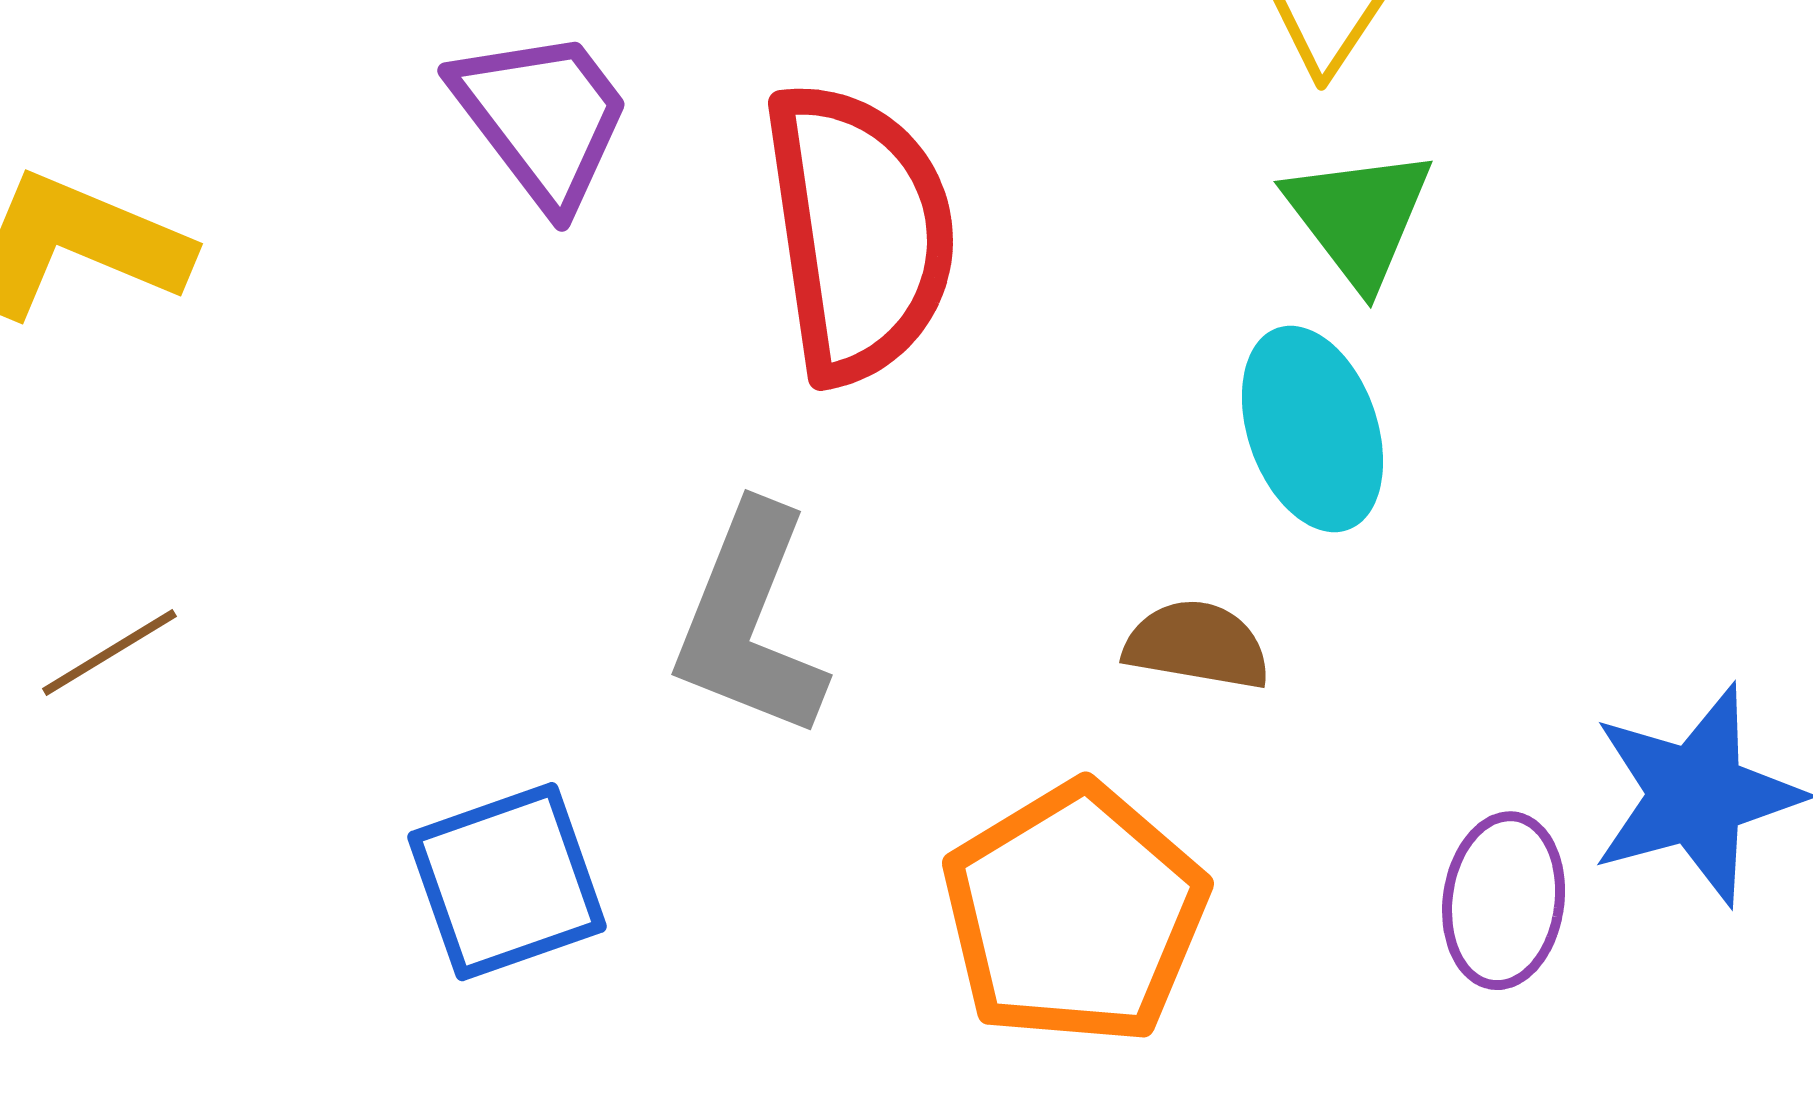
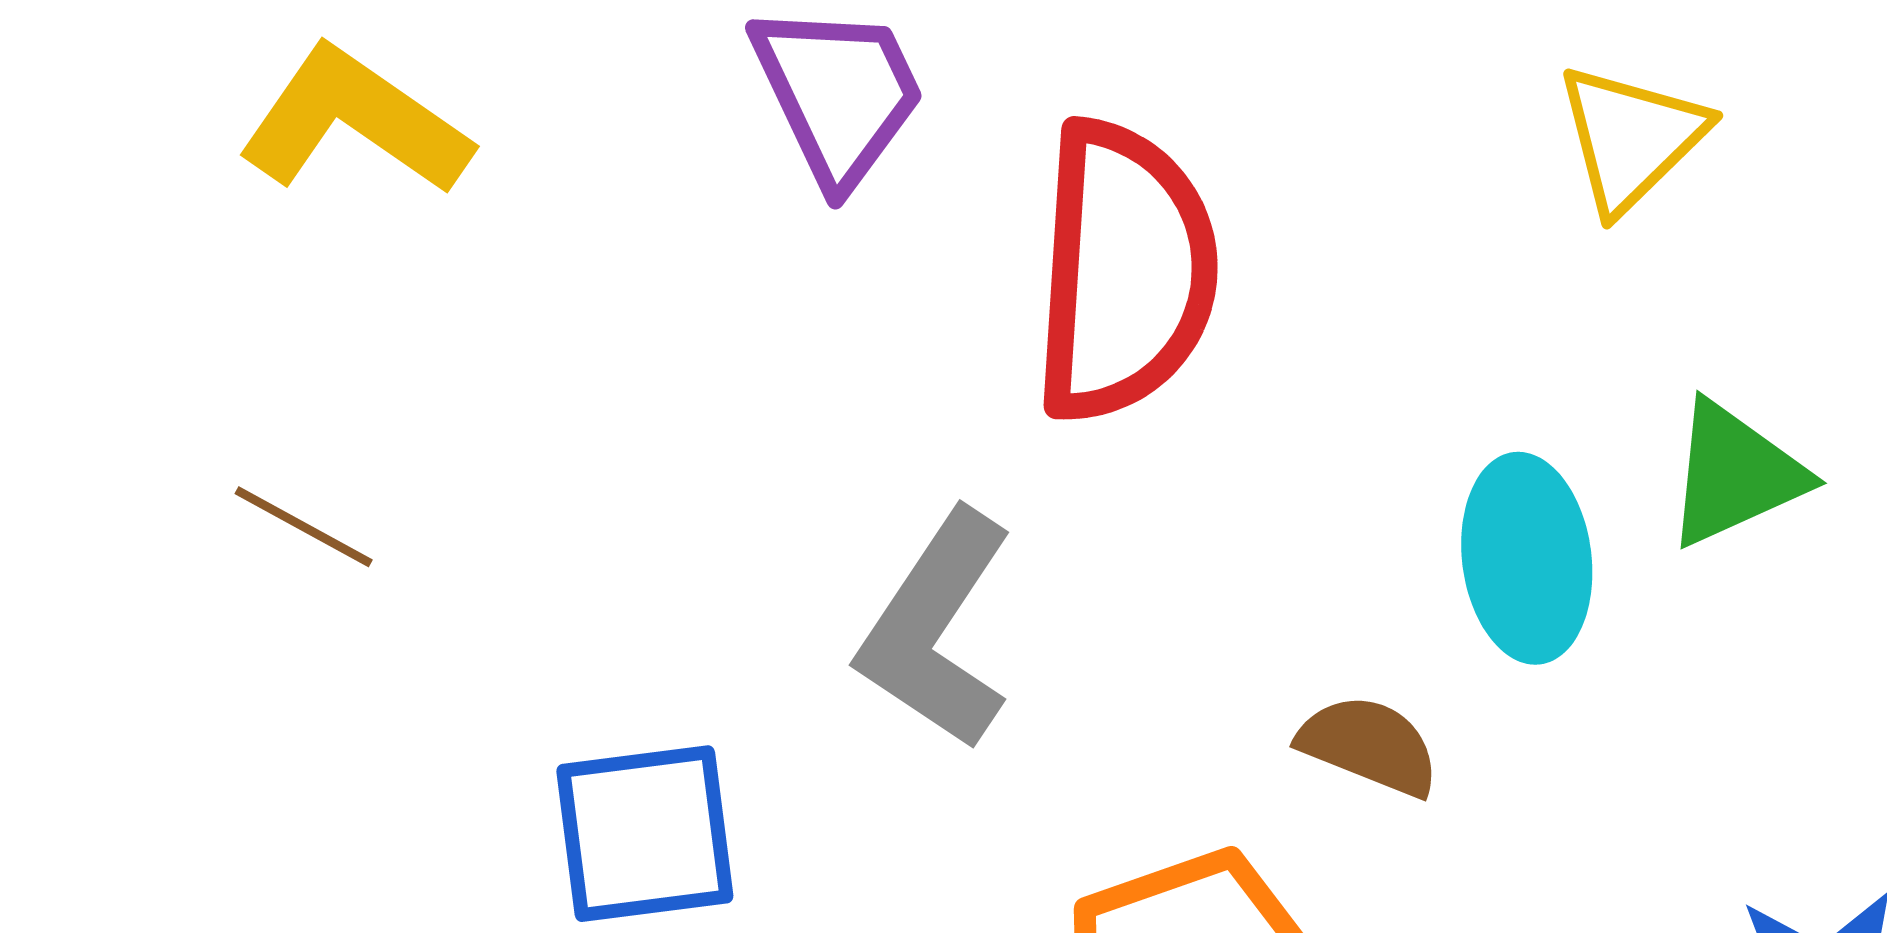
green triangle: (1359, 217) -> (1735, 474), moved, turned 31
brown line: (109, 652) -> (304, 527), turned 48

